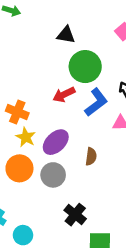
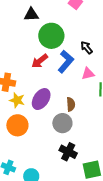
gray circle: (53, 175) -> (62, 123), moved

